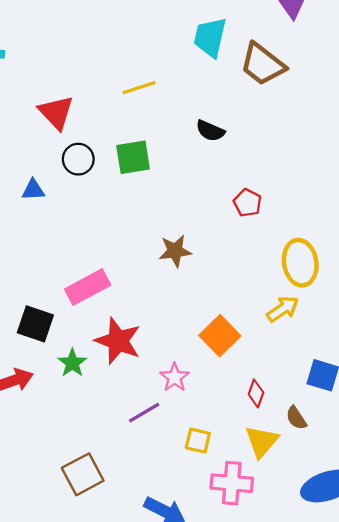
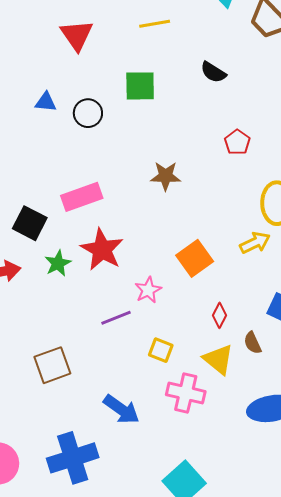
black circle: (78, 159) -> (88, 113), moved
yellow triangle: (262, 441) -> (218, 359), turned -40

